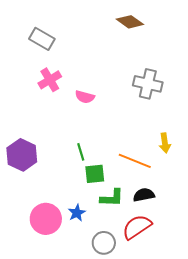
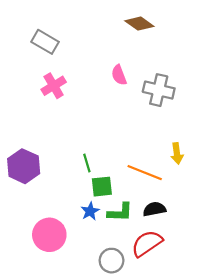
pink semicircle: (85, 97) -> (119, 75), moved, turned 54
blue star: (77, 213) -> (90, 211), moved

